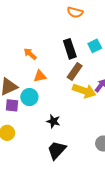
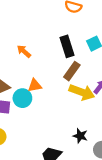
orange triangle: (40, 76) -> (35, 85), moved
black star: (53, 121) -> (80, 136), moved

